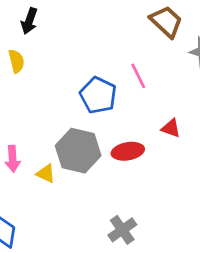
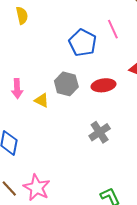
gray hexagon: (78, 151) -> (66, 84), size x0.7
gray cross: (122, 230) -> (100, 132), moved

